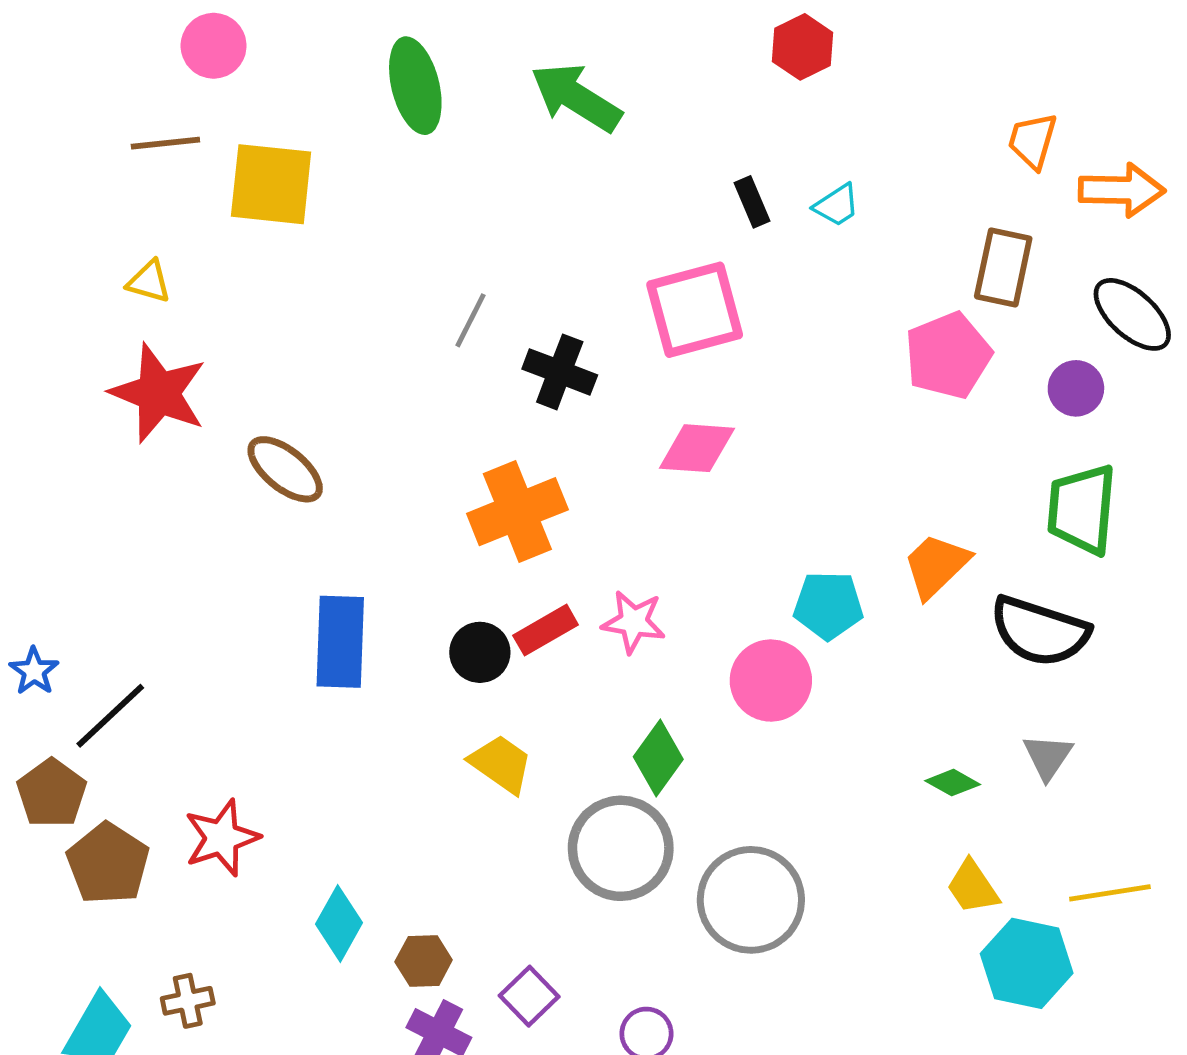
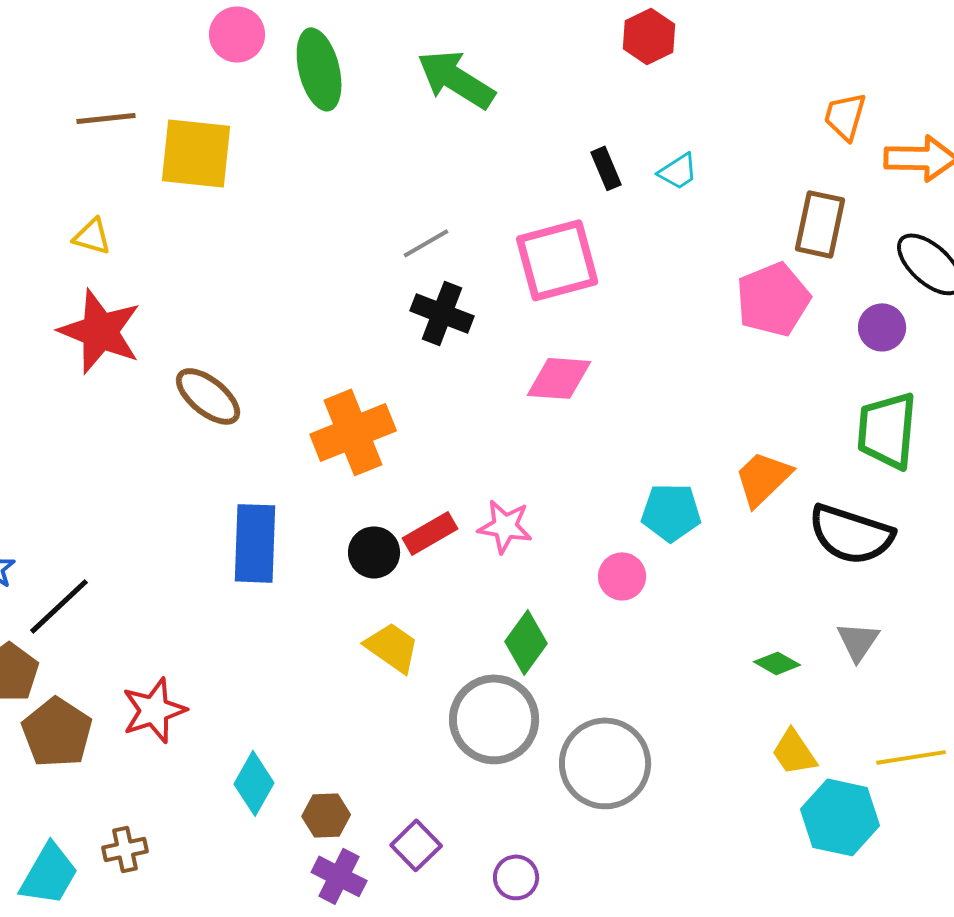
pink circle: (214, 46) -> (237, 34), moved
gray line: (470, 320) -> (426, 243), moved, turned 33
orange cross: (517, 512) -> (353, 432), moved
pink circle: (771, 681) -> (622, 576), size x0.7

